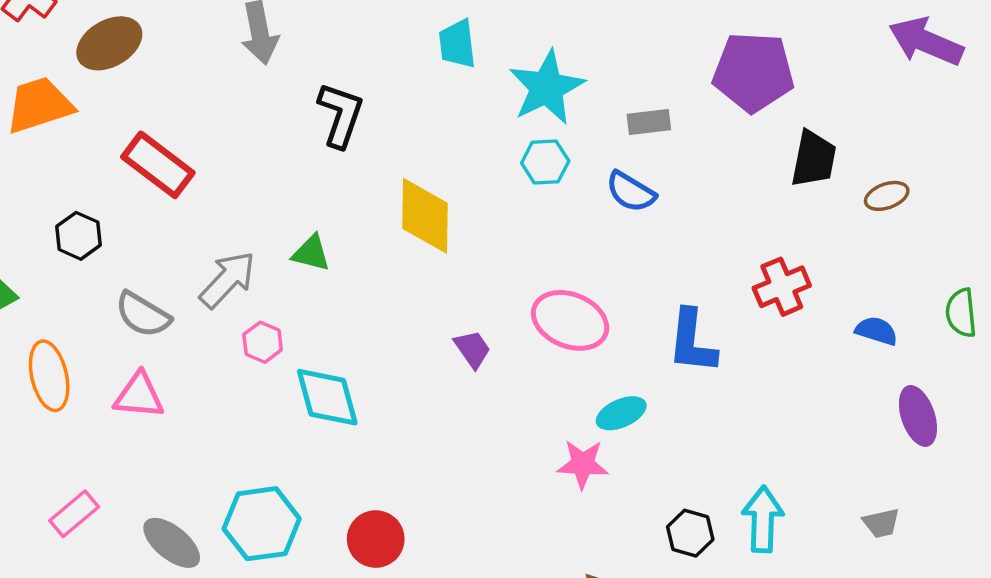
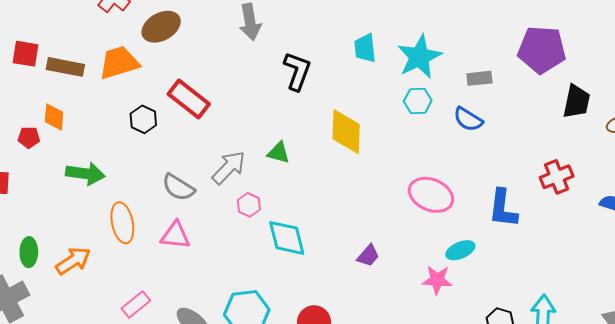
cyan trapezoid: (457, 44) -> (365, 48), moved
black hexagon: (79, 236) -> (143, 119), moved
purple trapezoid: (472, 349) -> (368, 256), moved, turned 75

